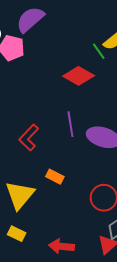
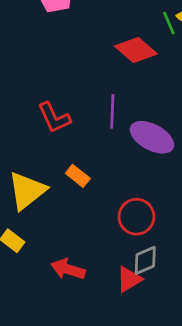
red L-shape: (29, 137) -> (54, 118), turned -80

